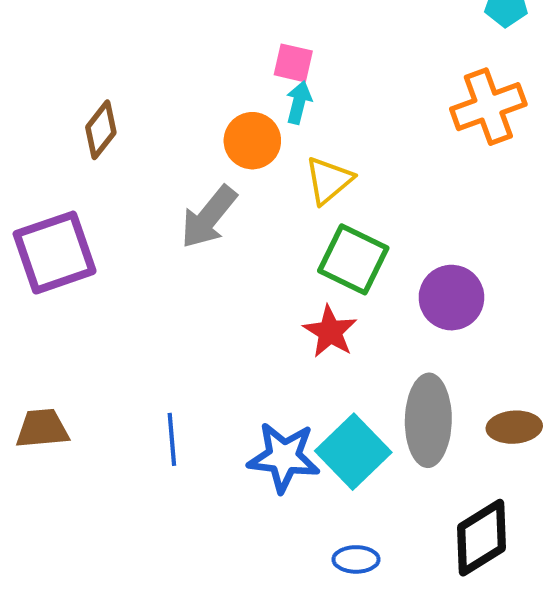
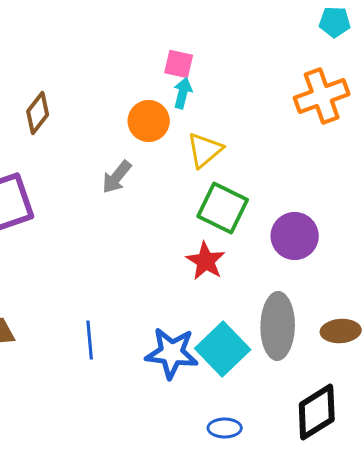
gray arrow: (209, 217) -> (117, 177), size x0.7

